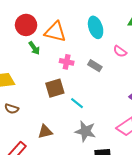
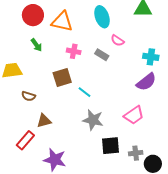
green arrow: (34, 48) -> (37, 45), moved
pink semicircle: (120, 51) -> (117, 40), moved
brown semicircle: (12, 109) -> (29, 96), moved
brown triangle: (45, 132) -> (44, 121), moved

